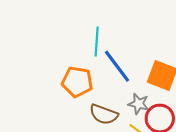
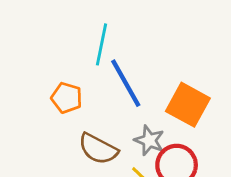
orange pentagon: (77, 82) -> (67, 98), size x0.7

